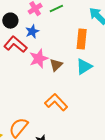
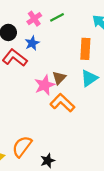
pink star: (39, 59) -> (45, 85), moved
orange L-shape: (56, 102) -> (62, 103), moved

